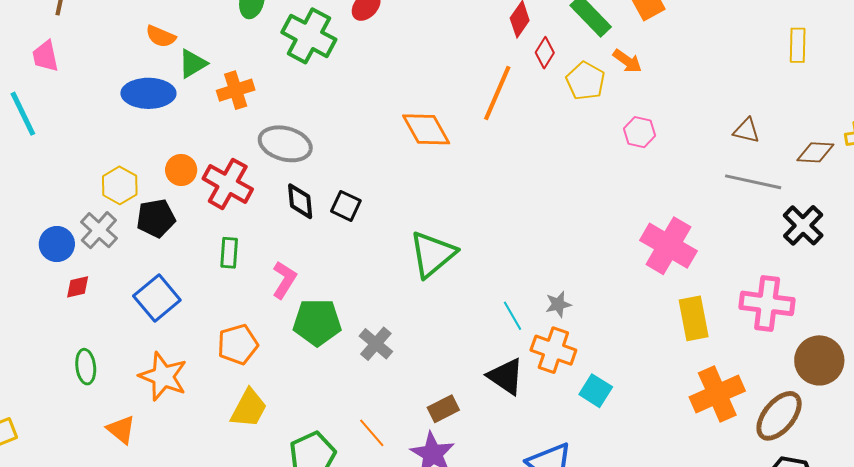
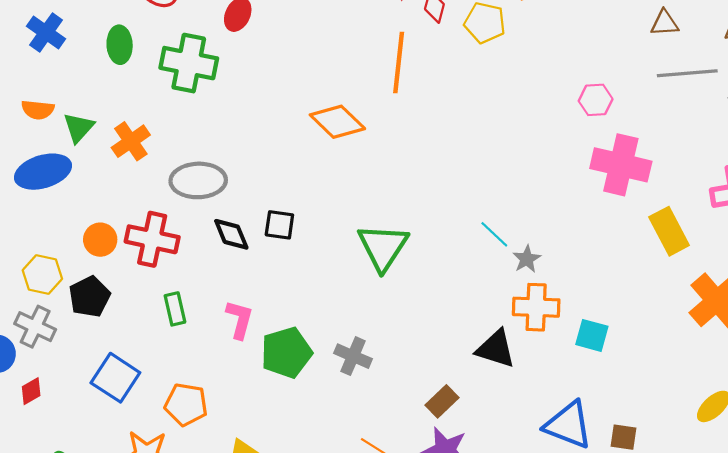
pink hexagon: (639, 132) -> (596, 100), moved
cyan line: (512, 316) -> (494, 234), moved
orange pentagon: (238, 344) -> (186, 404), moved, turned -30

